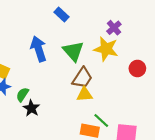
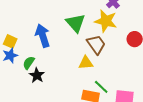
blue arrow: (39, 49) -> (43, 36), moved
brown trapezoid: (82, 78) -> (96, 44), moved, turned -70

